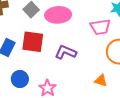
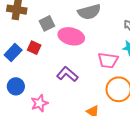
red square: (33, 42) -> (34, 48), moved, size x0.6

